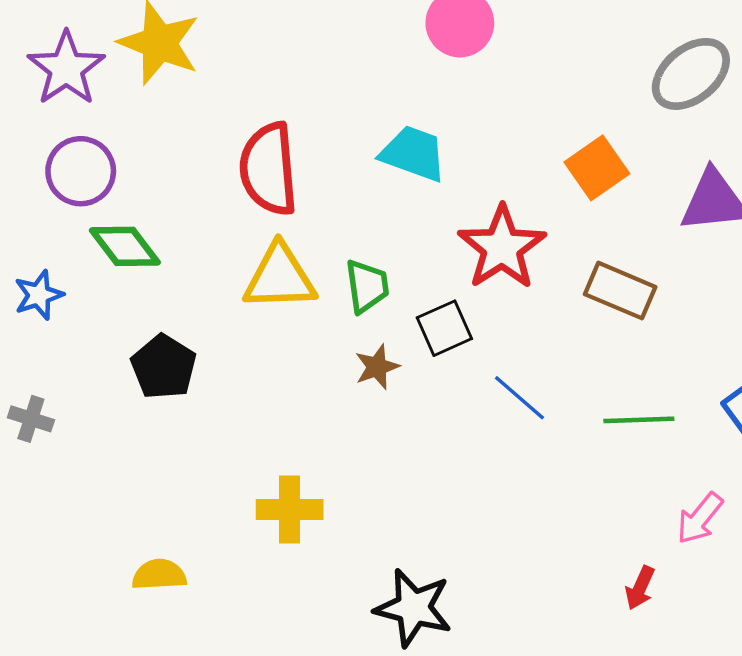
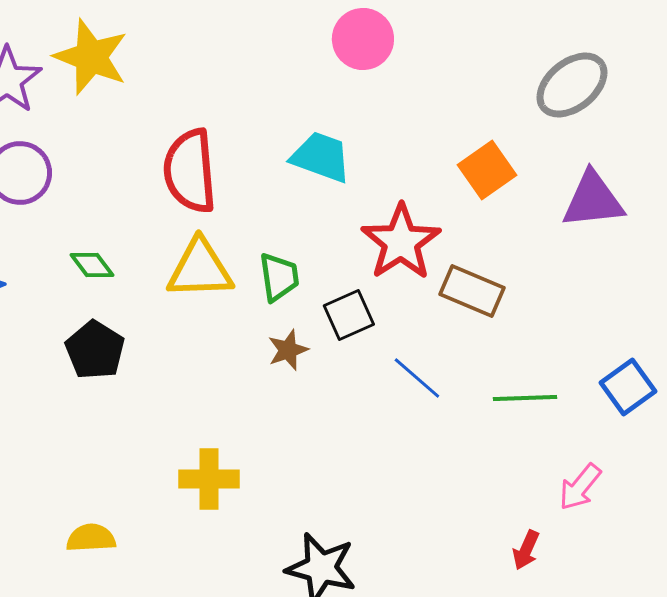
green diamond: (125, 246) -> (92, 265), moved, size x0.7
brown rectangle: (620, 291) -> (472, 291), moved

